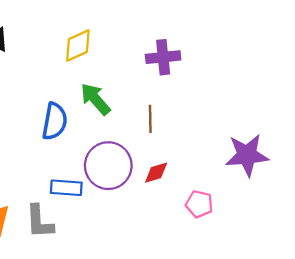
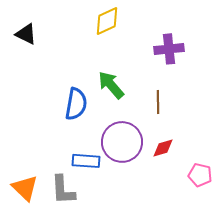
yellow diamond: (78, 45) -> (107, 21), moved

